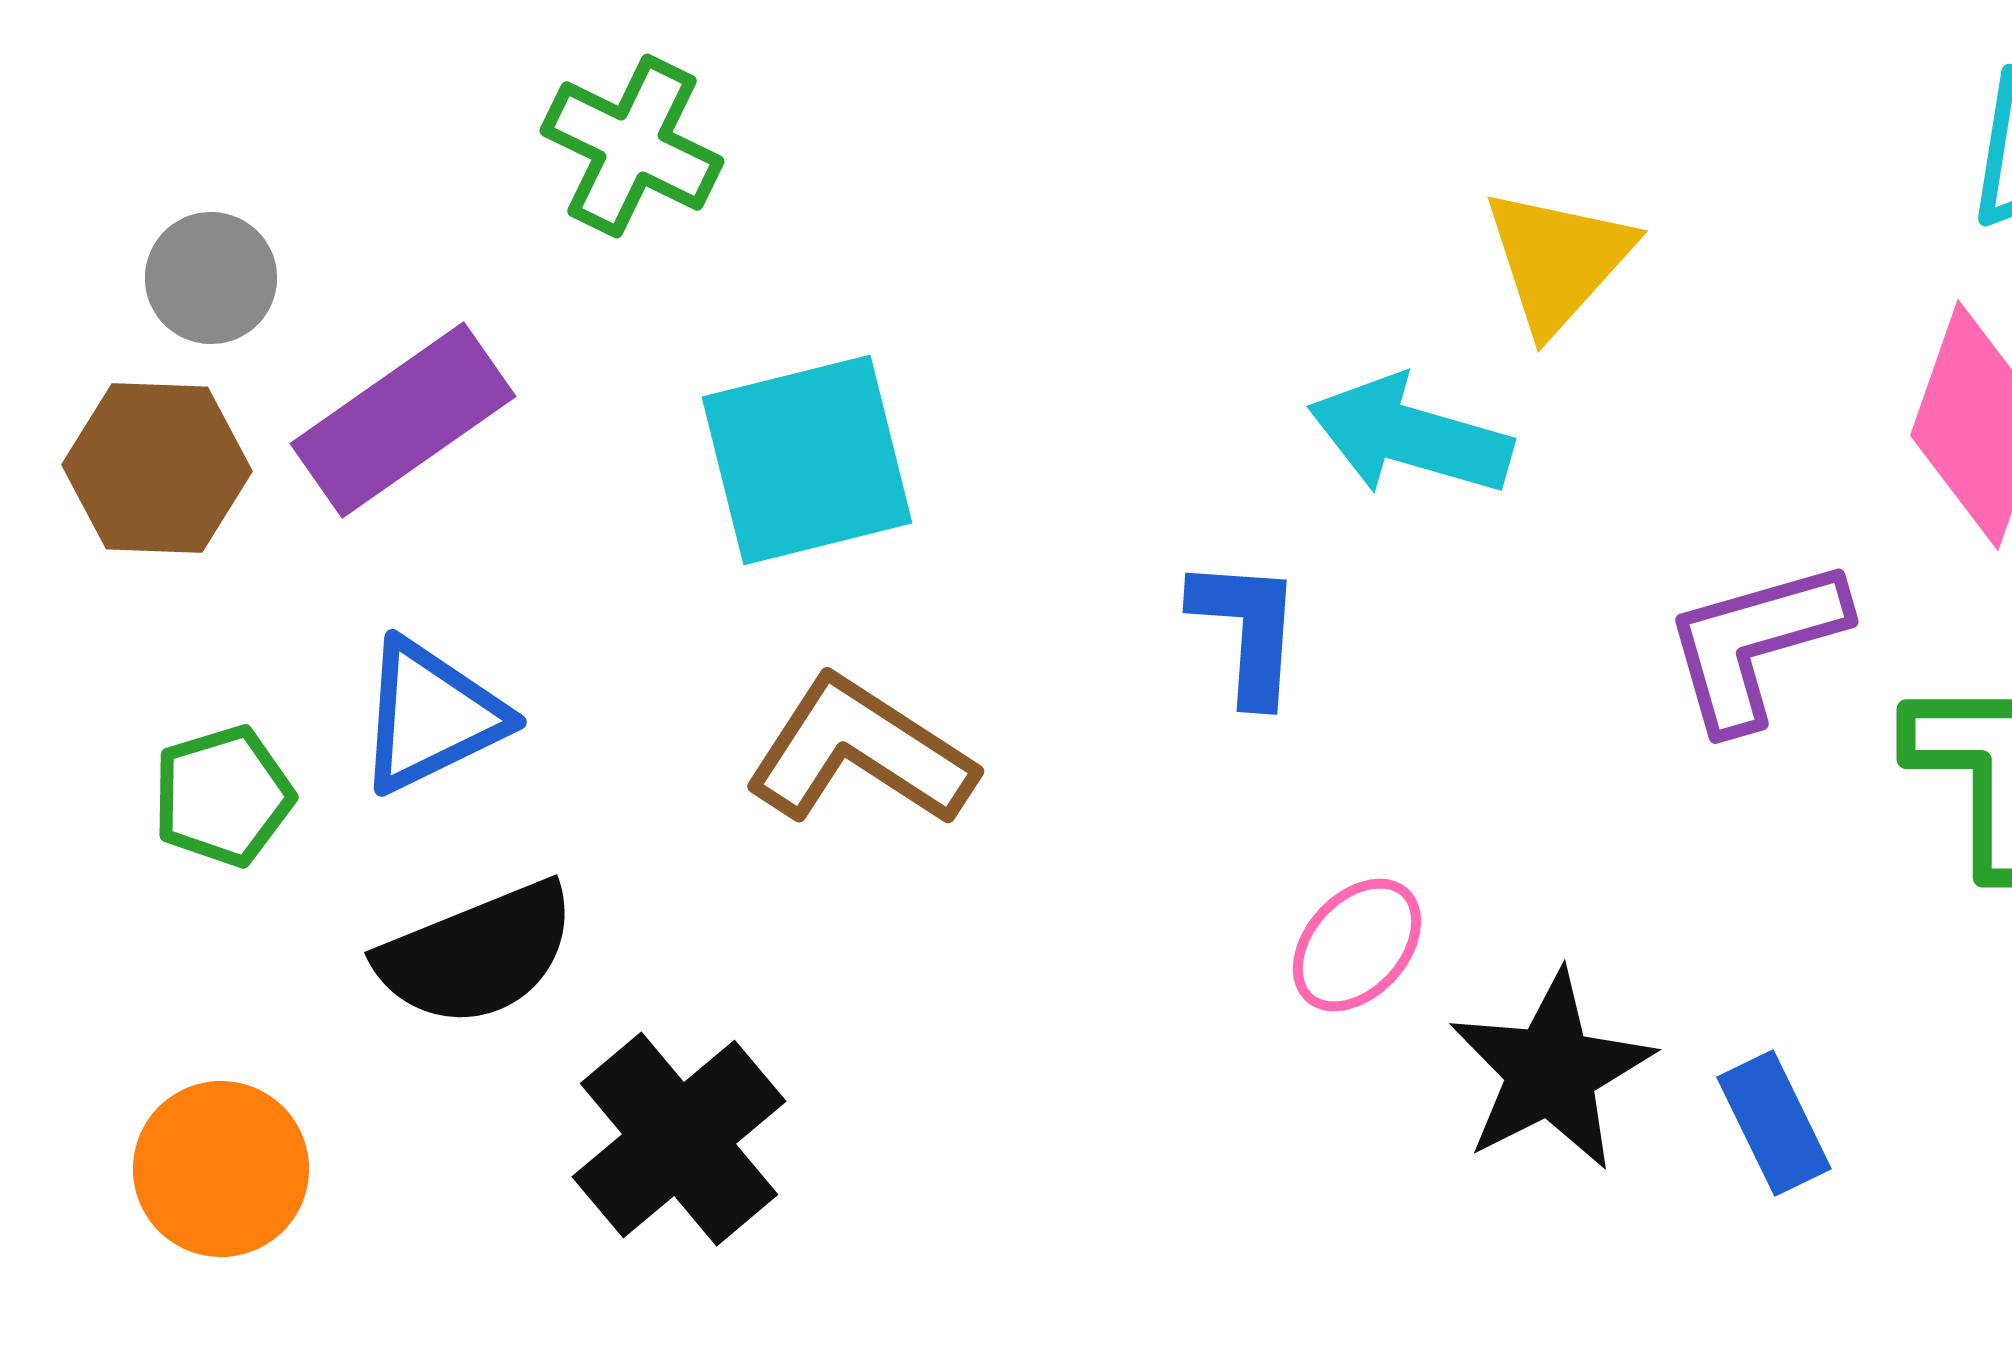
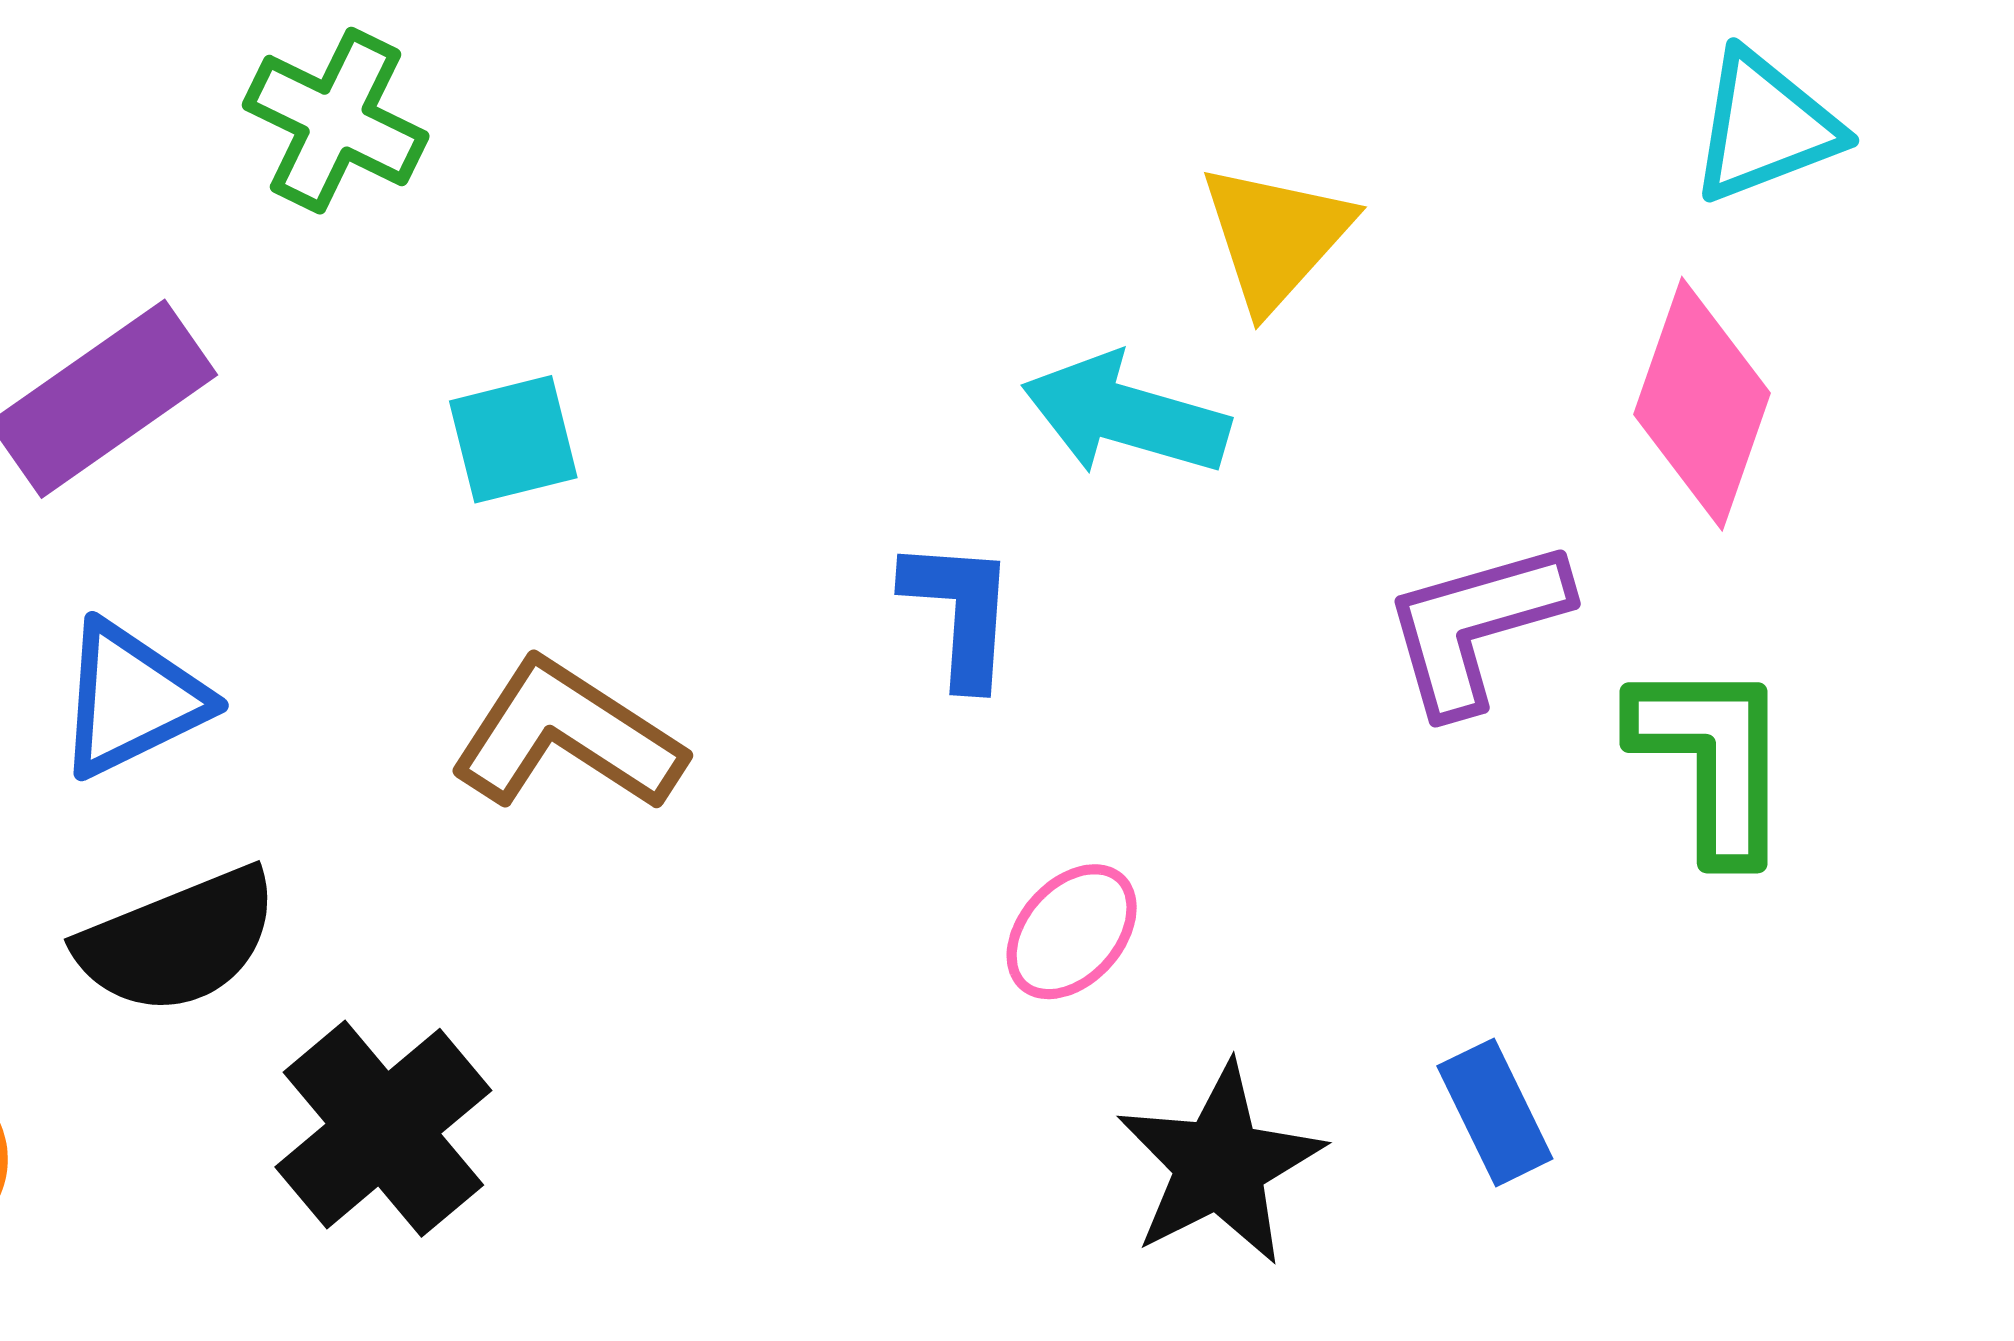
cyan square: (807, 460) -> (513, 439), size x0.6
black star: (1551, 1071) -> (1220, 1164), moved

